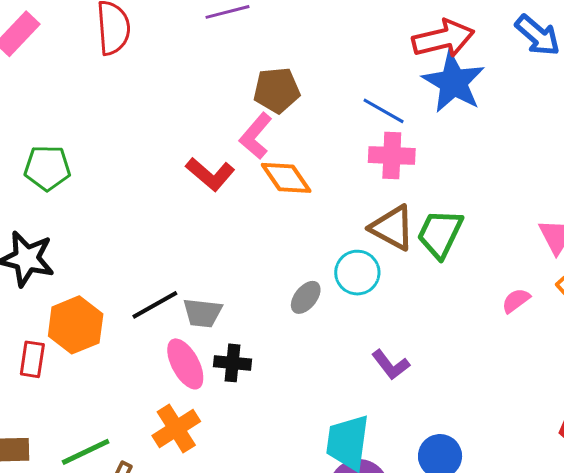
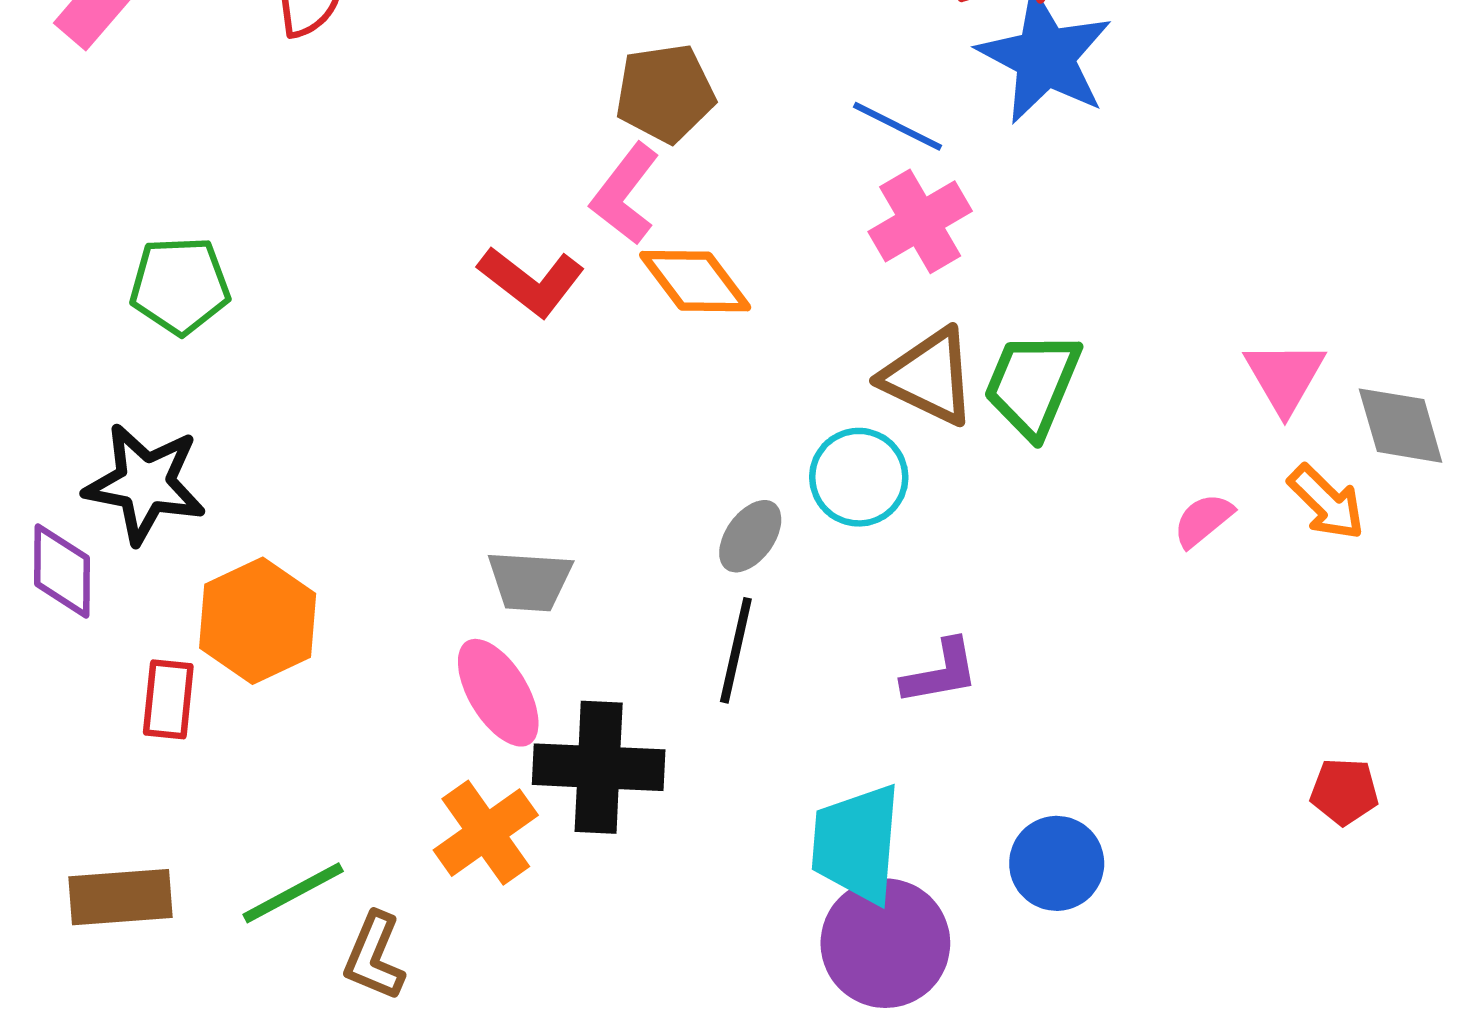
pink cross: (392, 155) -> (920, 221), turned -30
black line: (155, 305) -> (736, 650), moved, turned -45
black cross: (232, 363) -> (599, 767), moved, size x1.6
purple L-shape: (391, 365) -> (940, 672), turned -60

